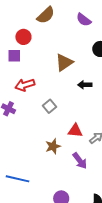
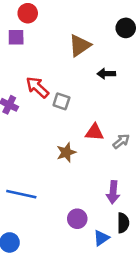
red arrow: (25, 85) -> (37, 87), moved, turned 60
gray square: (50, 106) -> (61, 101), turned -32
purple arrow: (80, 161) -> (113, 192), moved, turned 42

